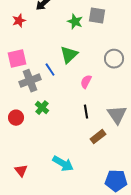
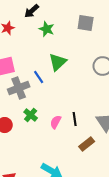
green star: (75, 22) -> (47, 29), moved
pink semicircle: (86, 82) -> (56, 122), moved

